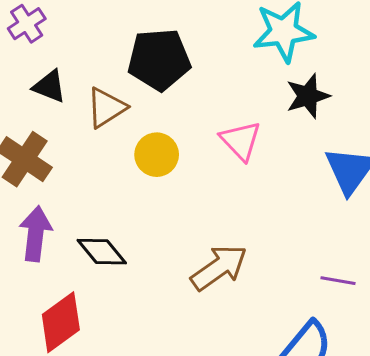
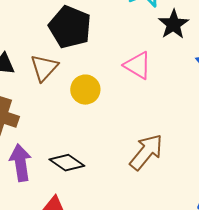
black pentagon: (159, 59) -> (70, 27), turned -30

